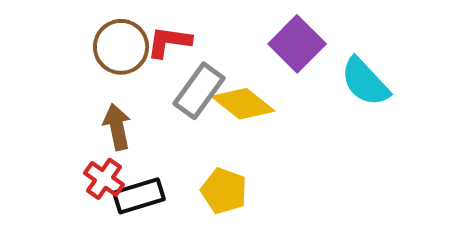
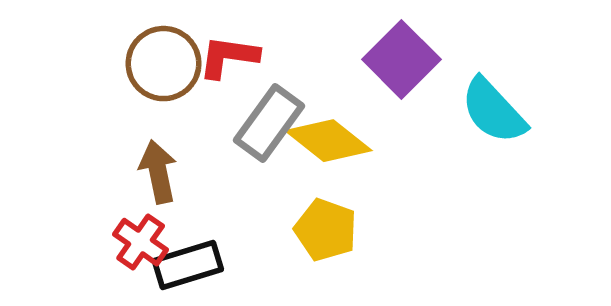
yellow pentagon: (224, 191) -> (326, 230), moved

